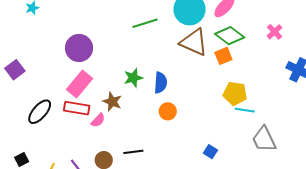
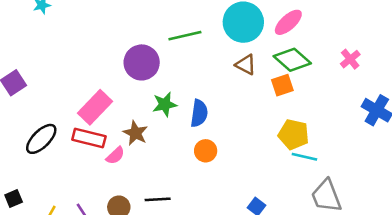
brown triangle: (194, 42) -> (246, 65), size x0.6
purple circle: (79, 48) -> (142, 62), moved

